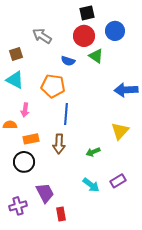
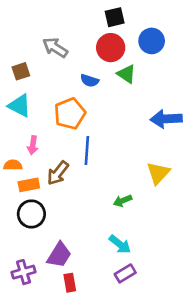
orange pentagon: (53, 86) -> (70, 114), turned -30
orange rectangle: (31, 139) -> (29, 185), moved
brown arrow: (59, 144) -> (58, 173), moved, turned 36
purple rectangle: (118, 181) -> (125, 273), moved
purple trapezoid: (45, 193) -> (59, 255), turned 60
red rectangle: (61, 214) -> (70, 283), moved

